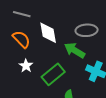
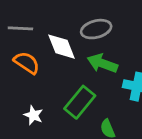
gray ellipse: (87, 30) -> (96, 29), moved
white star: (26, 66) -> (33, 115), moved

